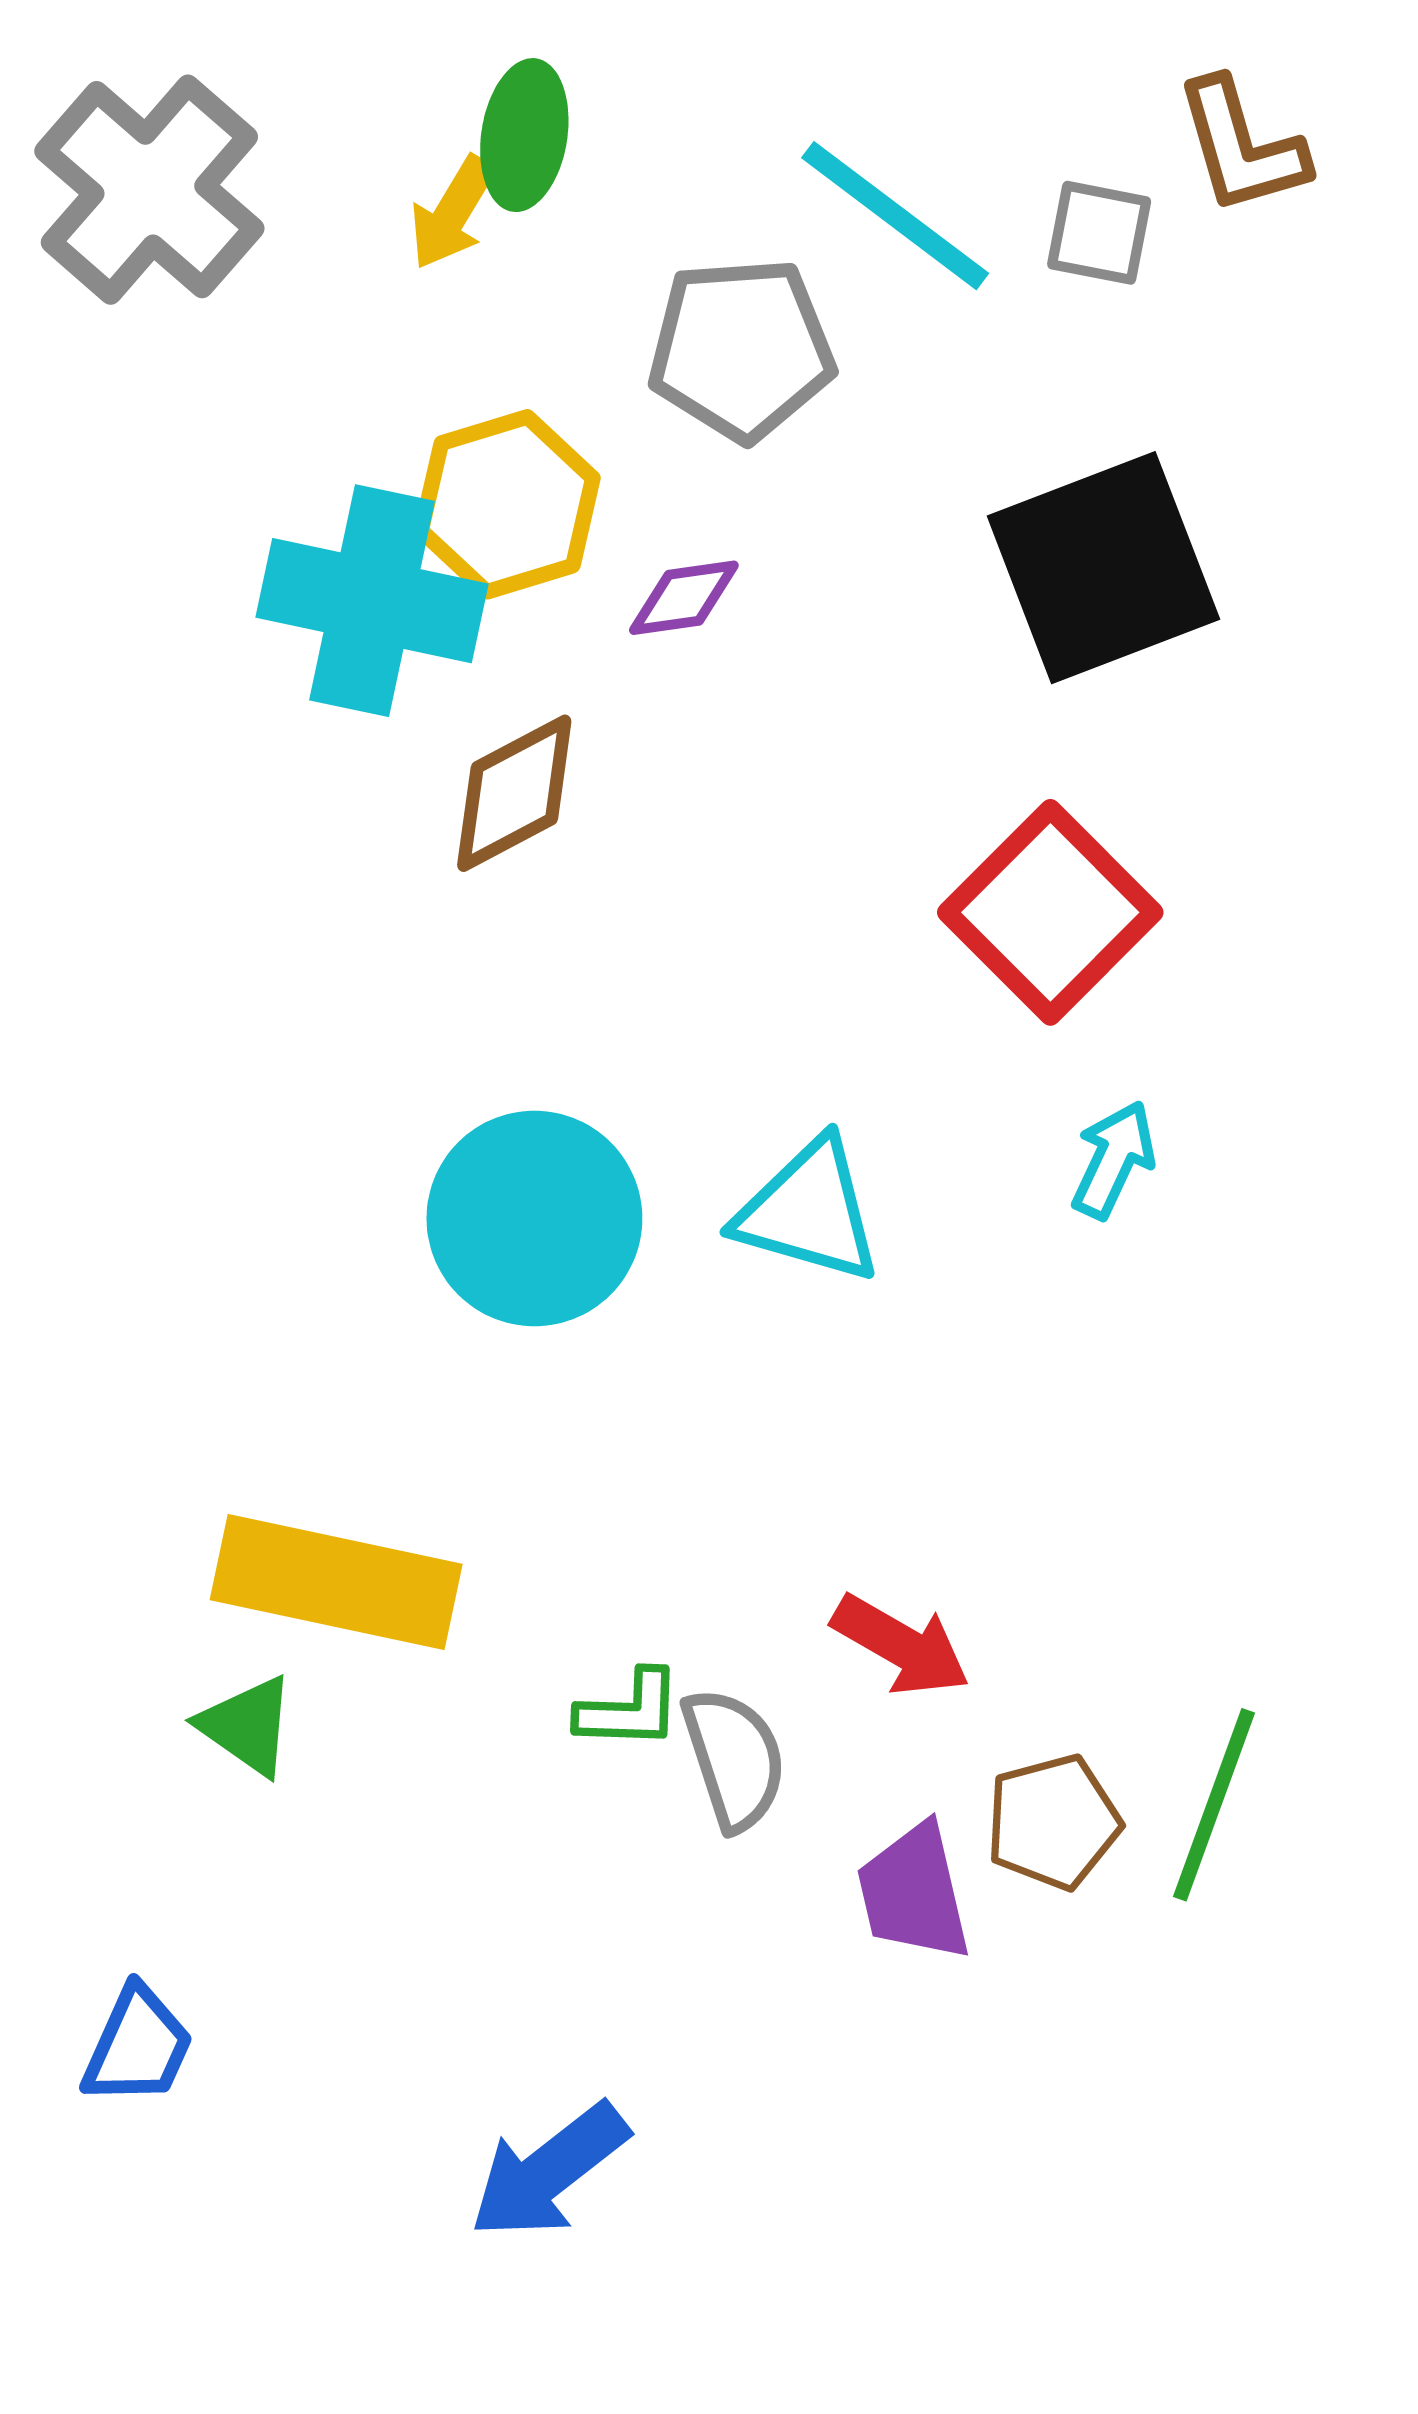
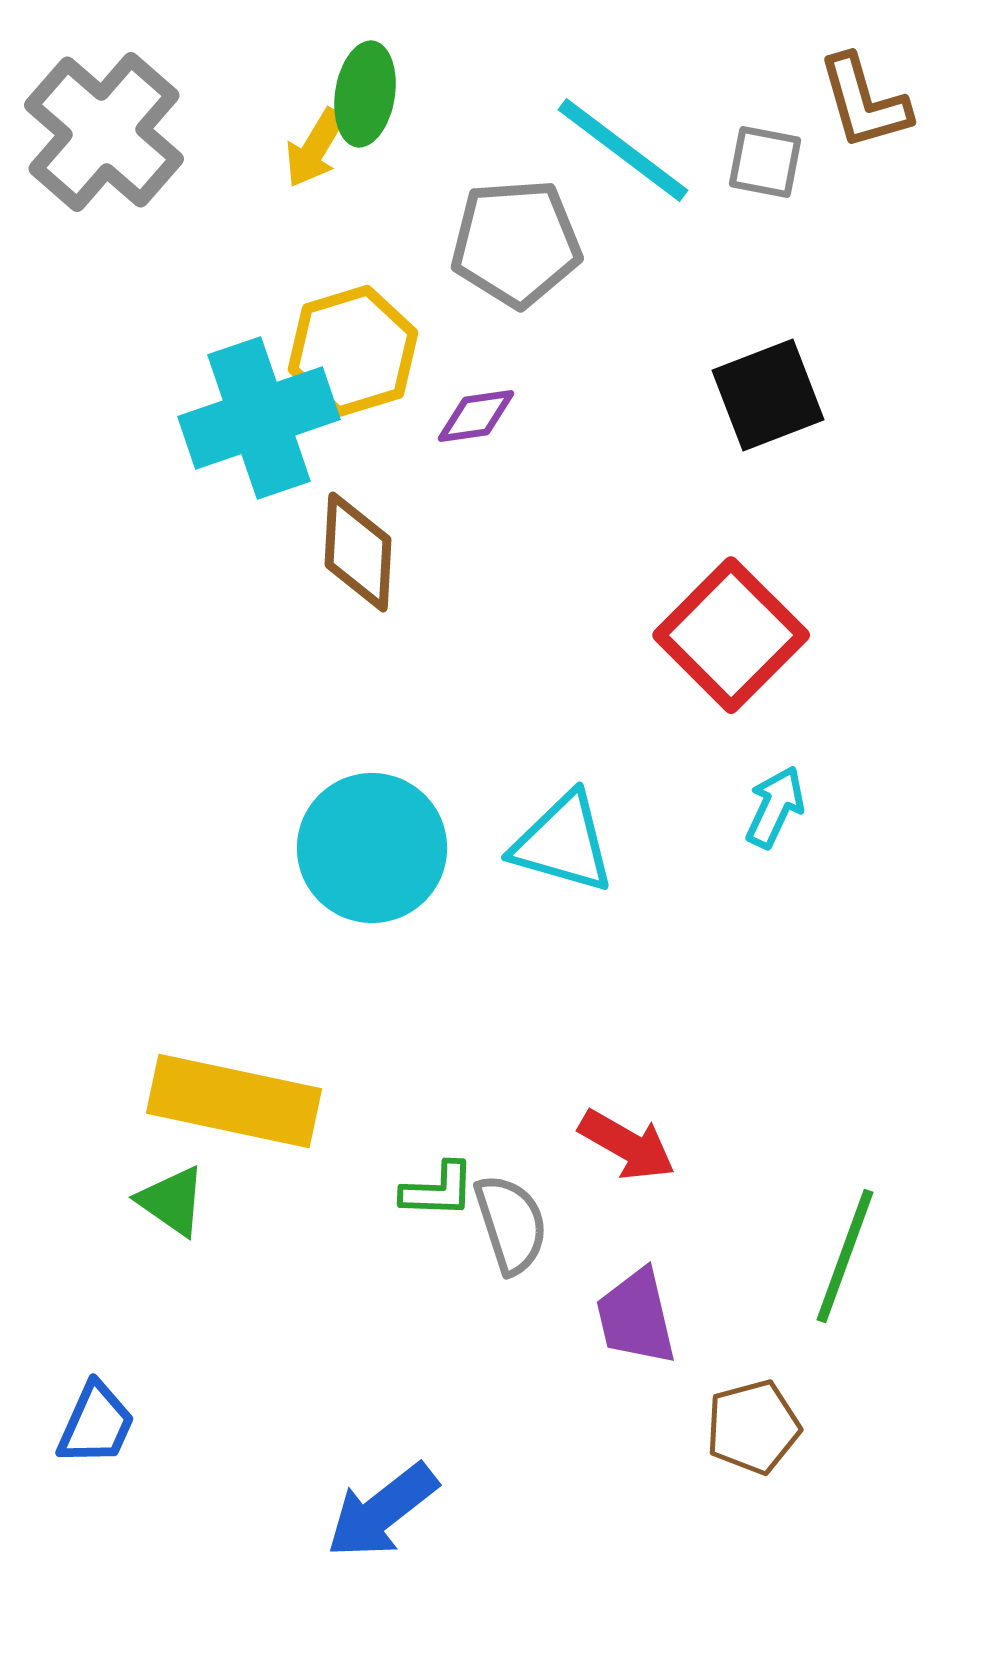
black square: (1103, 568) -> (768, 395), size x0.7
cyan cross: (372, 601) -> (259, 418), turned -31
brown diamond: (514, 793) -> (358, 552), turned -59
brown pentagon: (1053, 1822) -> (753, 1427), moved

